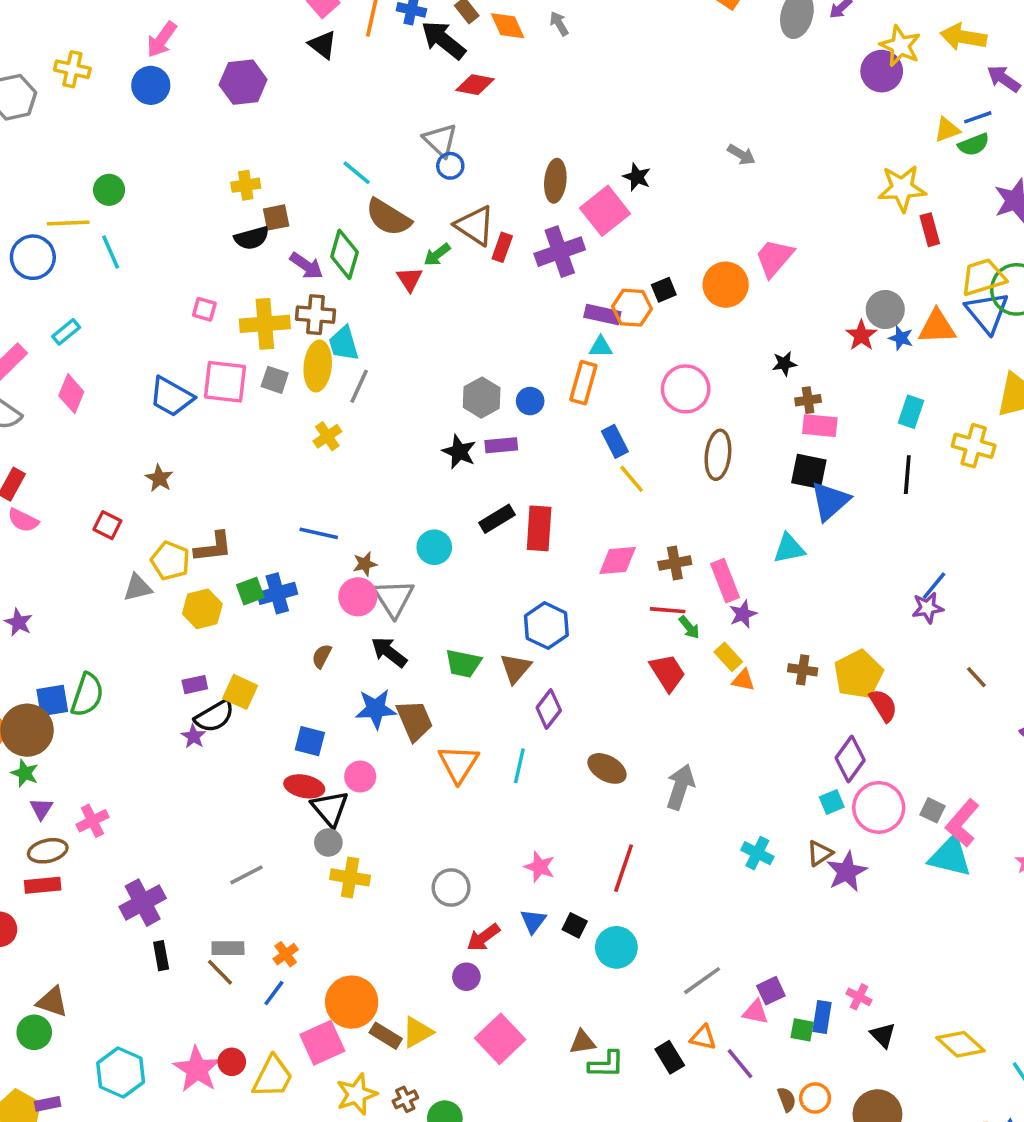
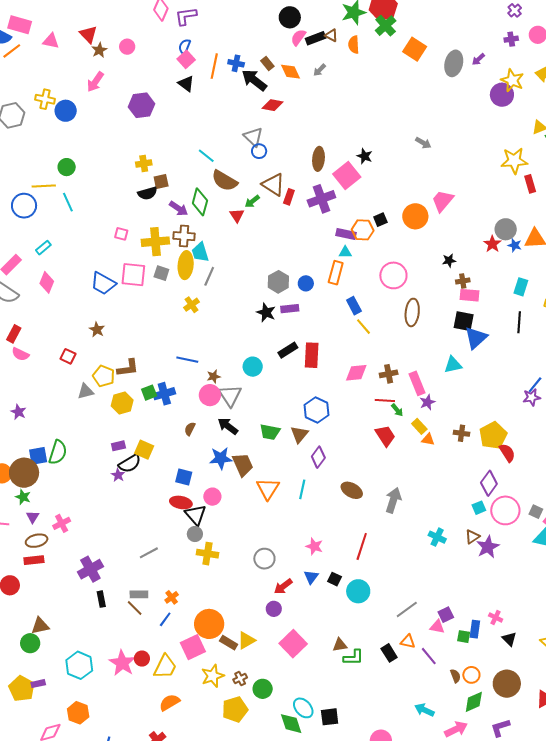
gray arrow: (559, 24) -> (320, 70), turned -104
blue circle: (151, 85) -> (66, 111), moved
brown triangle: (52, 1002) -> (40, 626), turned -30

